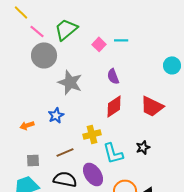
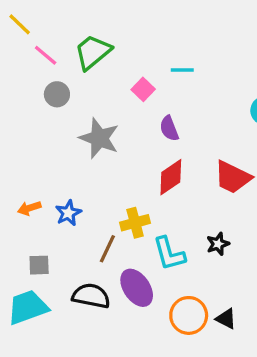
pink square: (99, 44) -> (143, 89), moved
gray circle: (44, 55) -> (57, 94), size x0.6
blue star: (56, 115) -> (68, 213), moved
brown line: (65, 152) -> (107, 249), moved, turned -42

